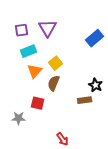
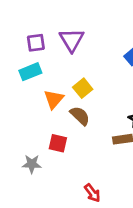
cyan rectangle: (29, 51) -> (30, 72), moved
brown semicircle: (54, 83) -> (80, 116), turned 112

